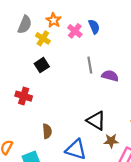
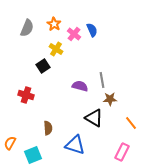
yellow cross: (43, 38) -> (56, 49), moved
gray line: (90, 65) -> (102, 80), moved
purple semicircle: (110, 76) -> (80, 86), moved
brown star: (111, 141) -> (110, 99), moved

